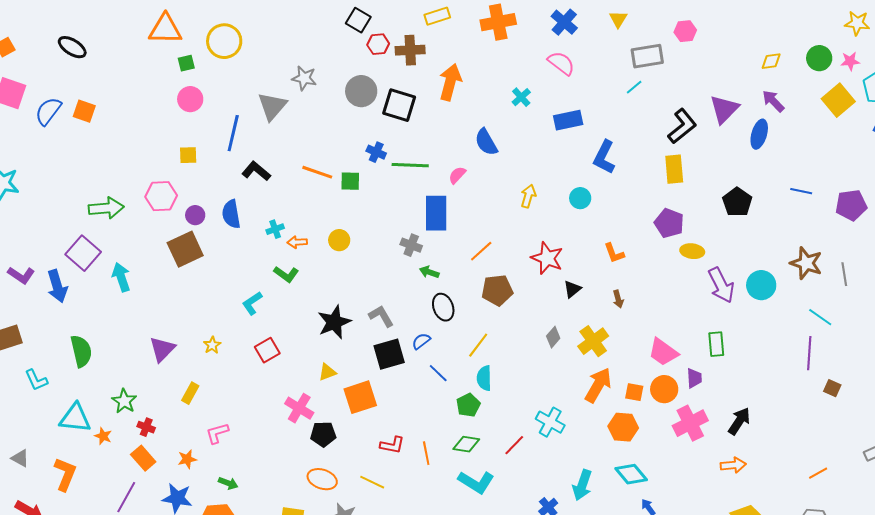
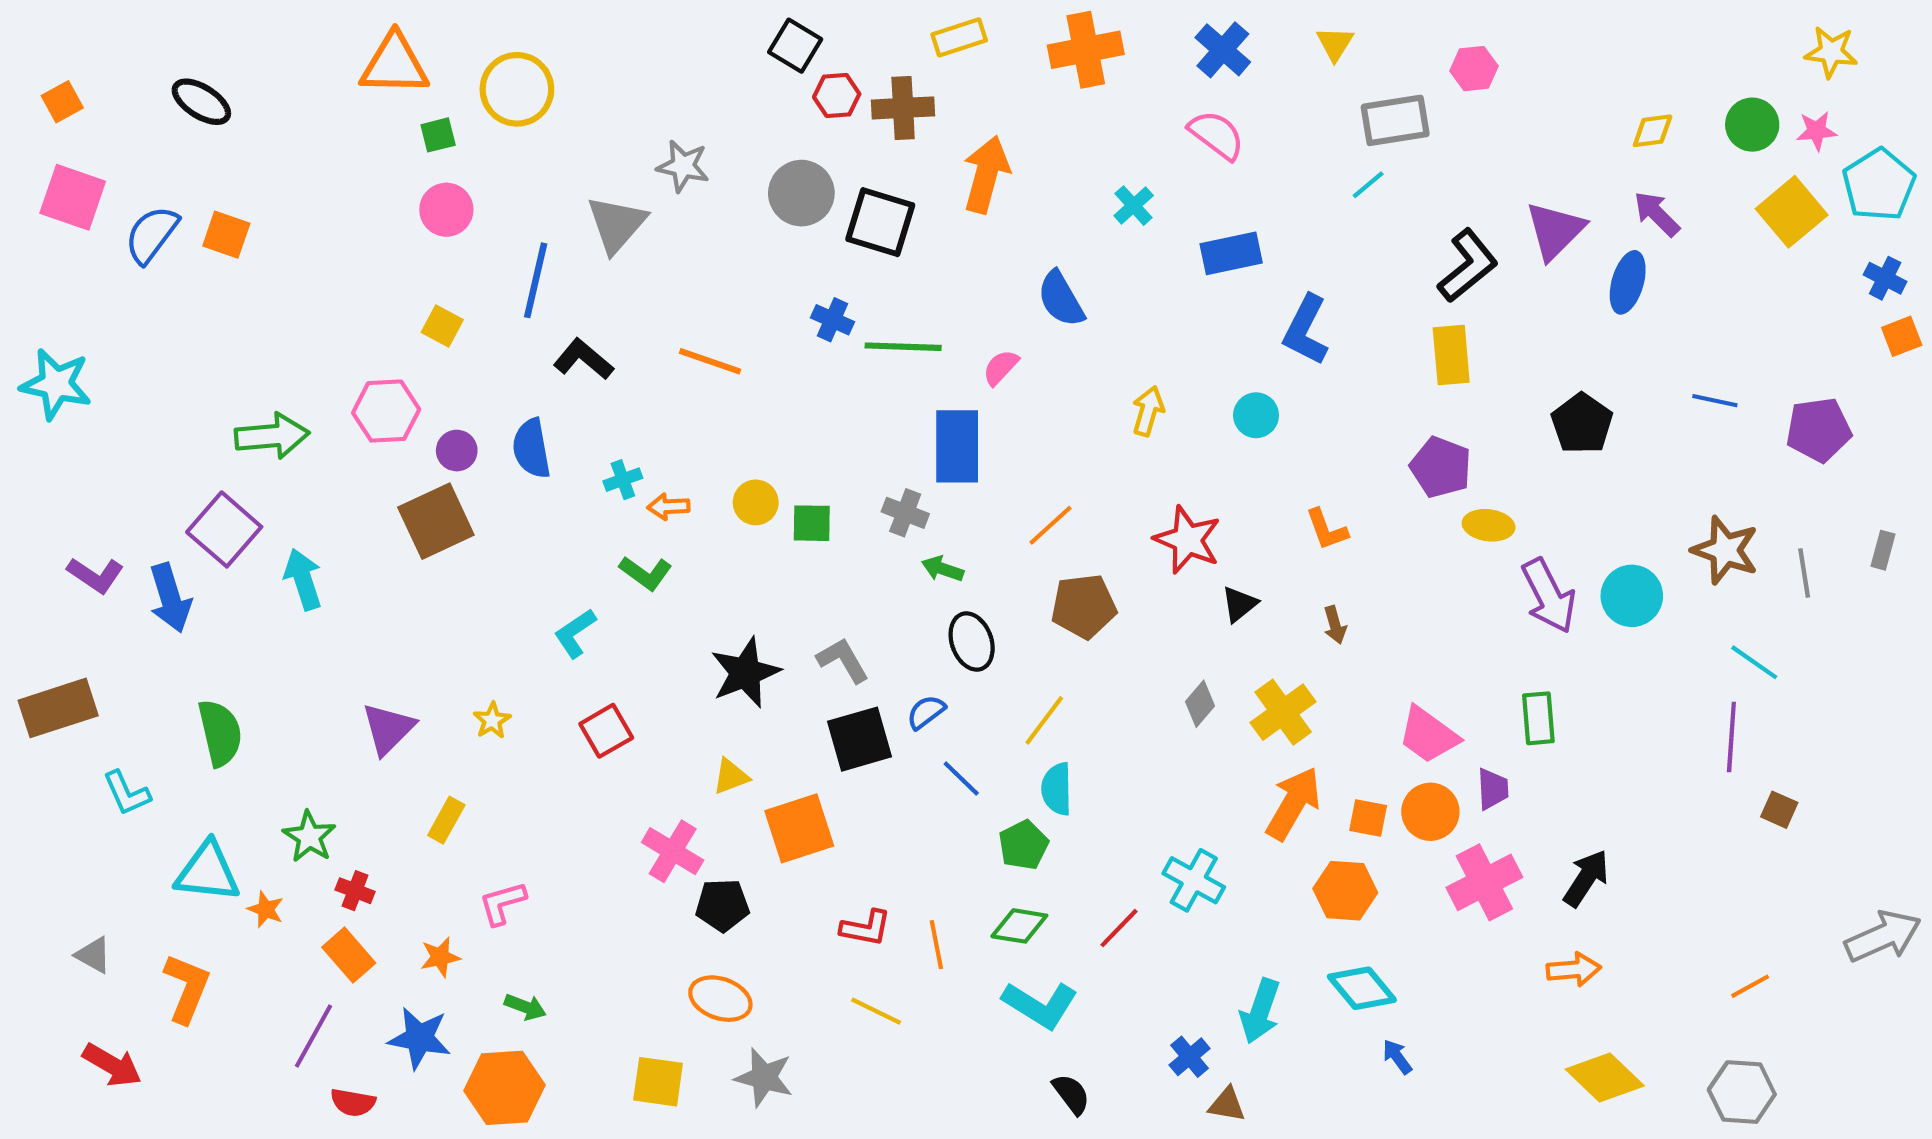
yellow square: (188, 155) -> (442, 326), turned 30
green square: (350, 181) -> (812, 523), moved
yellow line: (372, 482) -> (876, 1011), moved

